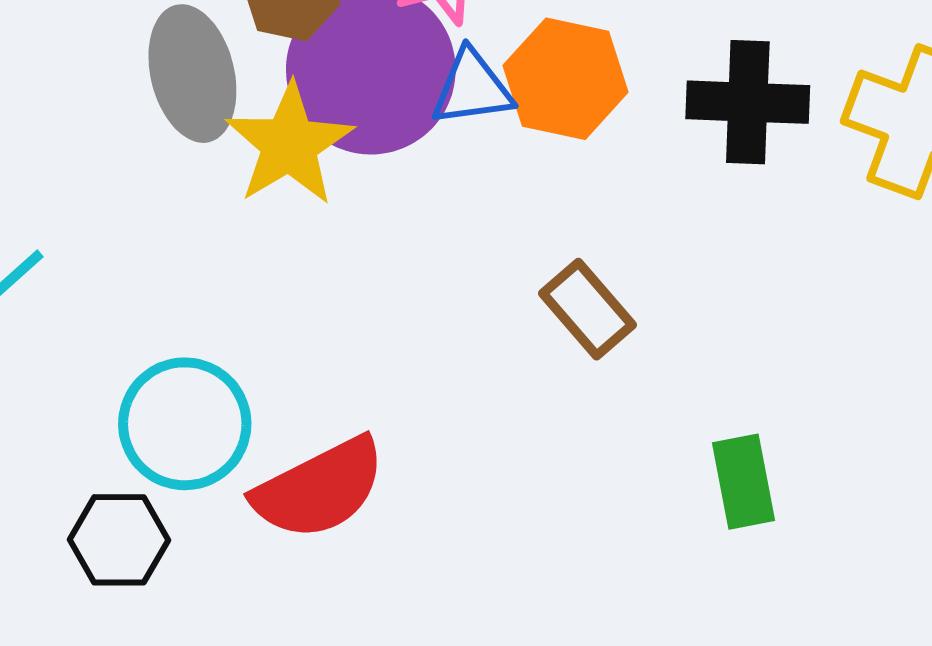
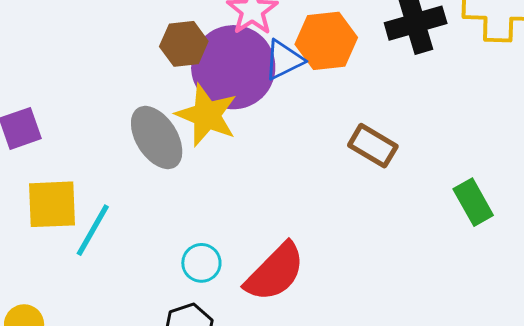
gray ellipse: (192, 74) -> (157, 137), moved
cyan circle: (185, 424) -> (201, 263), size x0.6

